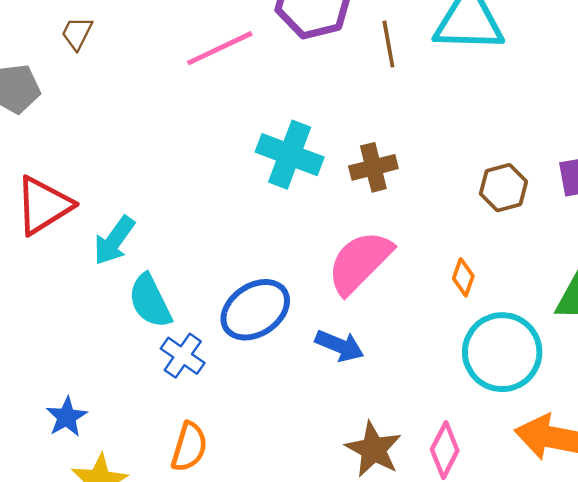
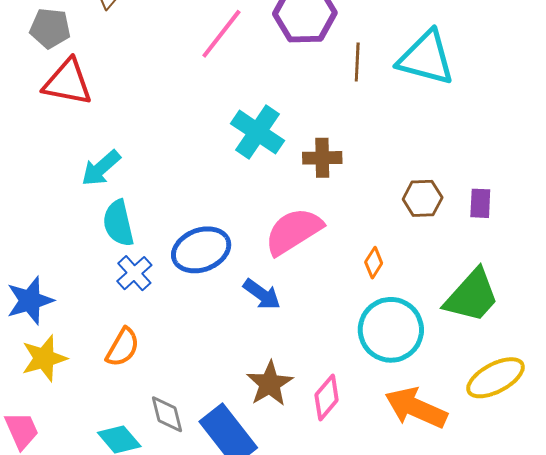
pink line: (220, 48) -> (221, 34), turned -40
red triangle: (44, 205) -> (68, 82), moved, turned 30
blue star: (67, 417) -> (30, 301), size x1.4

